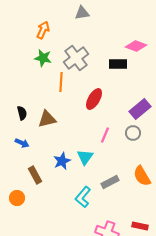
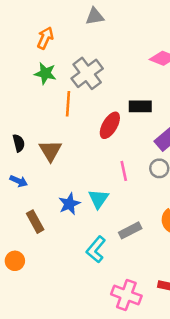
black rectangle: (118, 64) -> (140, 106), moved
brown triangle: (47, 119) -> (50, 151), turned -48
pink line: (105, 135) -> (124, 171), turned -35
orange circle: (17, 198) -> (15, 261), moved

